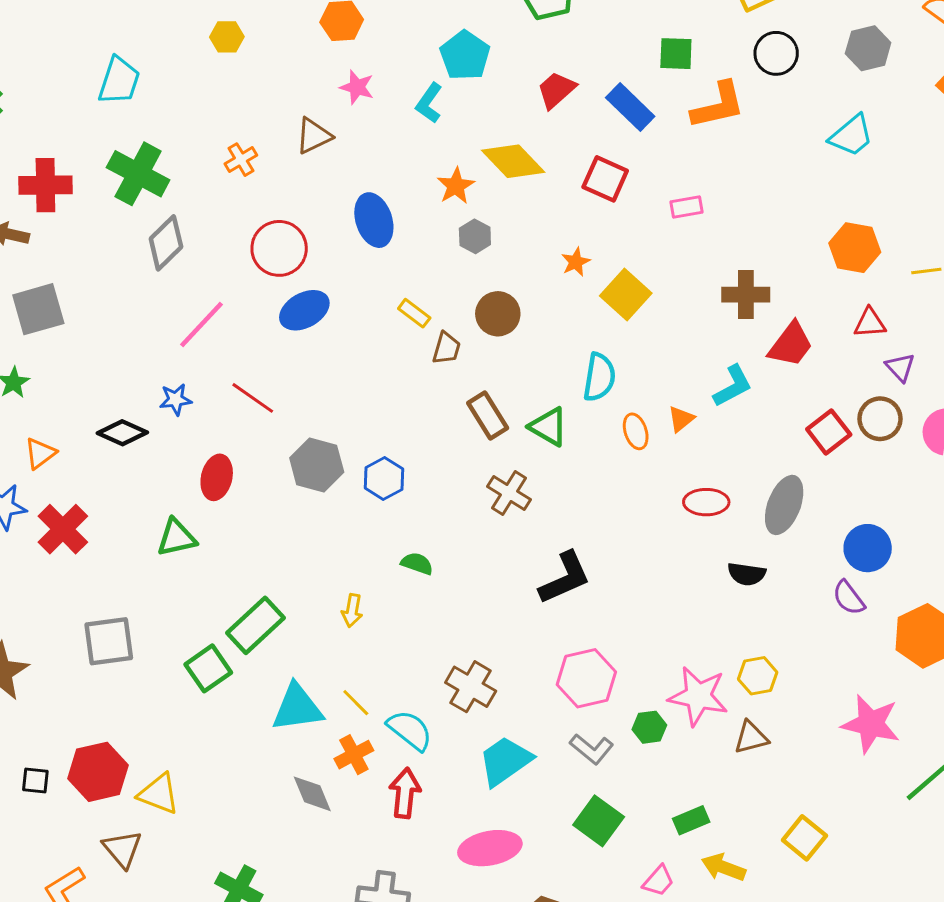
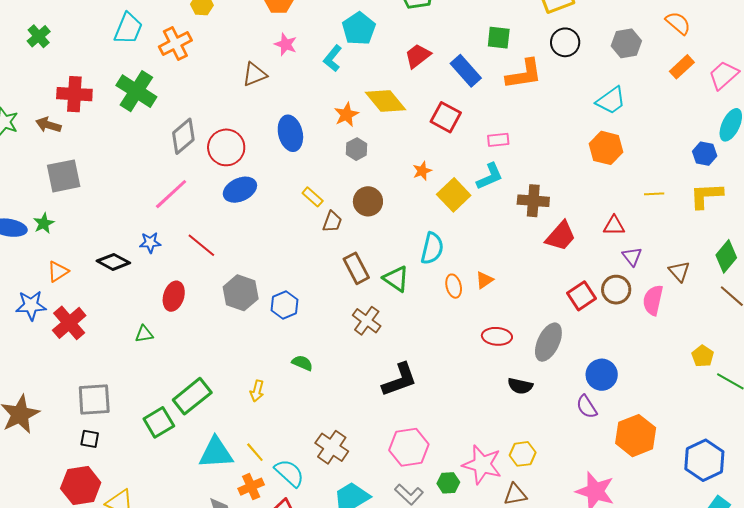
orange cross: (241, 160) -> (175, 43), moved, size x1.5
gray diamond: (166, 243) -> (183, 136), moved
orange hexagon: (855, 248) -> (606, 148), moved
cyan L-shape: (733, 386) -> (490, 176), moved
green triangle: (176, 538) -> (144, 334), size x0.7
black square: (35, 781) -> (90, 439), moved

